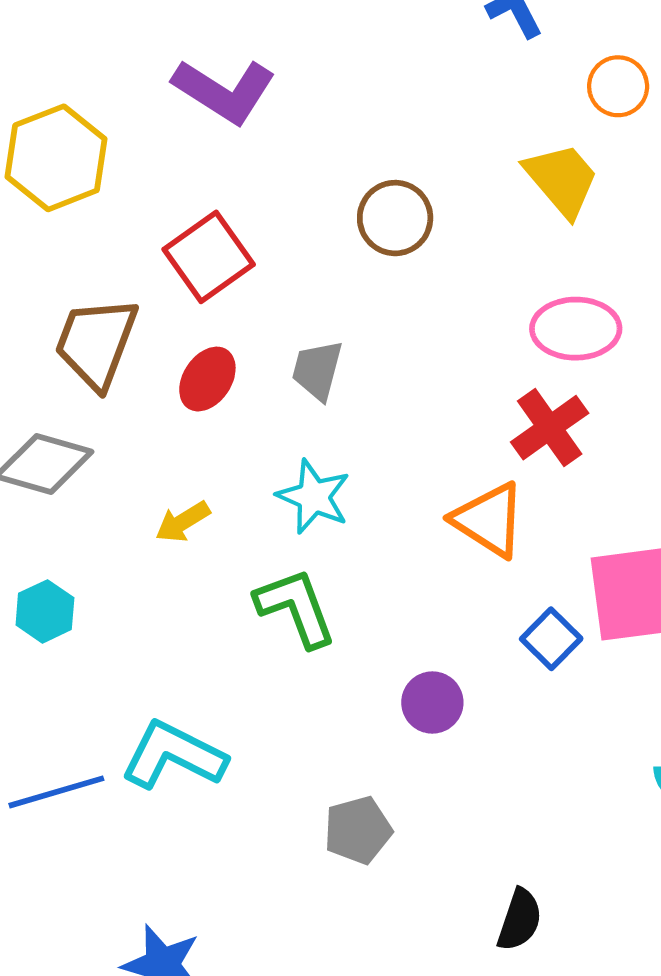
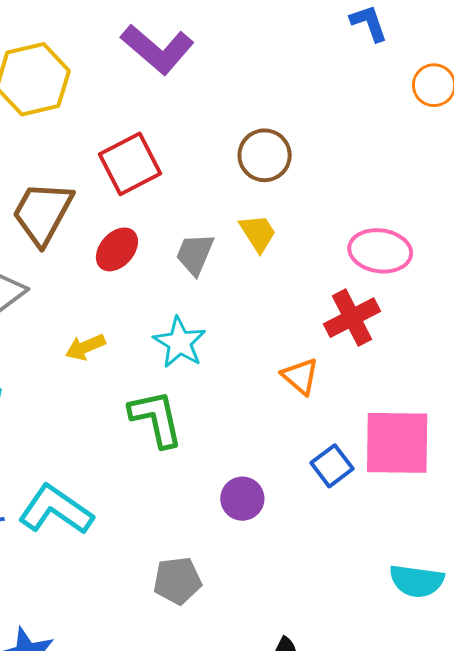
yellow trapezoid: (562, 180) -> (258, 233), moved, size x0.7
orange triangle: (489, 520) -> (300, 376), size x0.7

